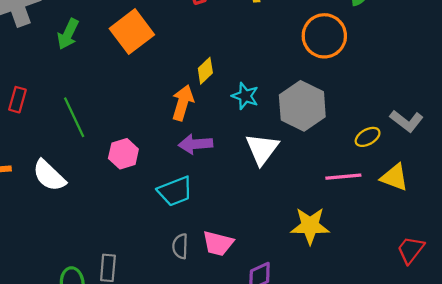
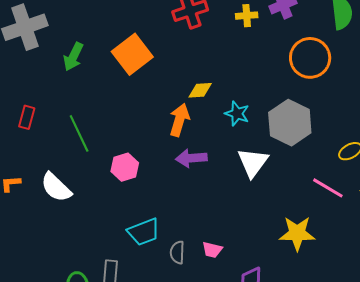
yellow diamond: (205, 71) -> (200, 90), turned 40
pink line: (343, 177) -> (328, 188), turned 36
cyan trapezoid: (175, 191) -> (144, 232), moved
pink trapezoid: (218, 243) -> (212, 250), size x0.7

